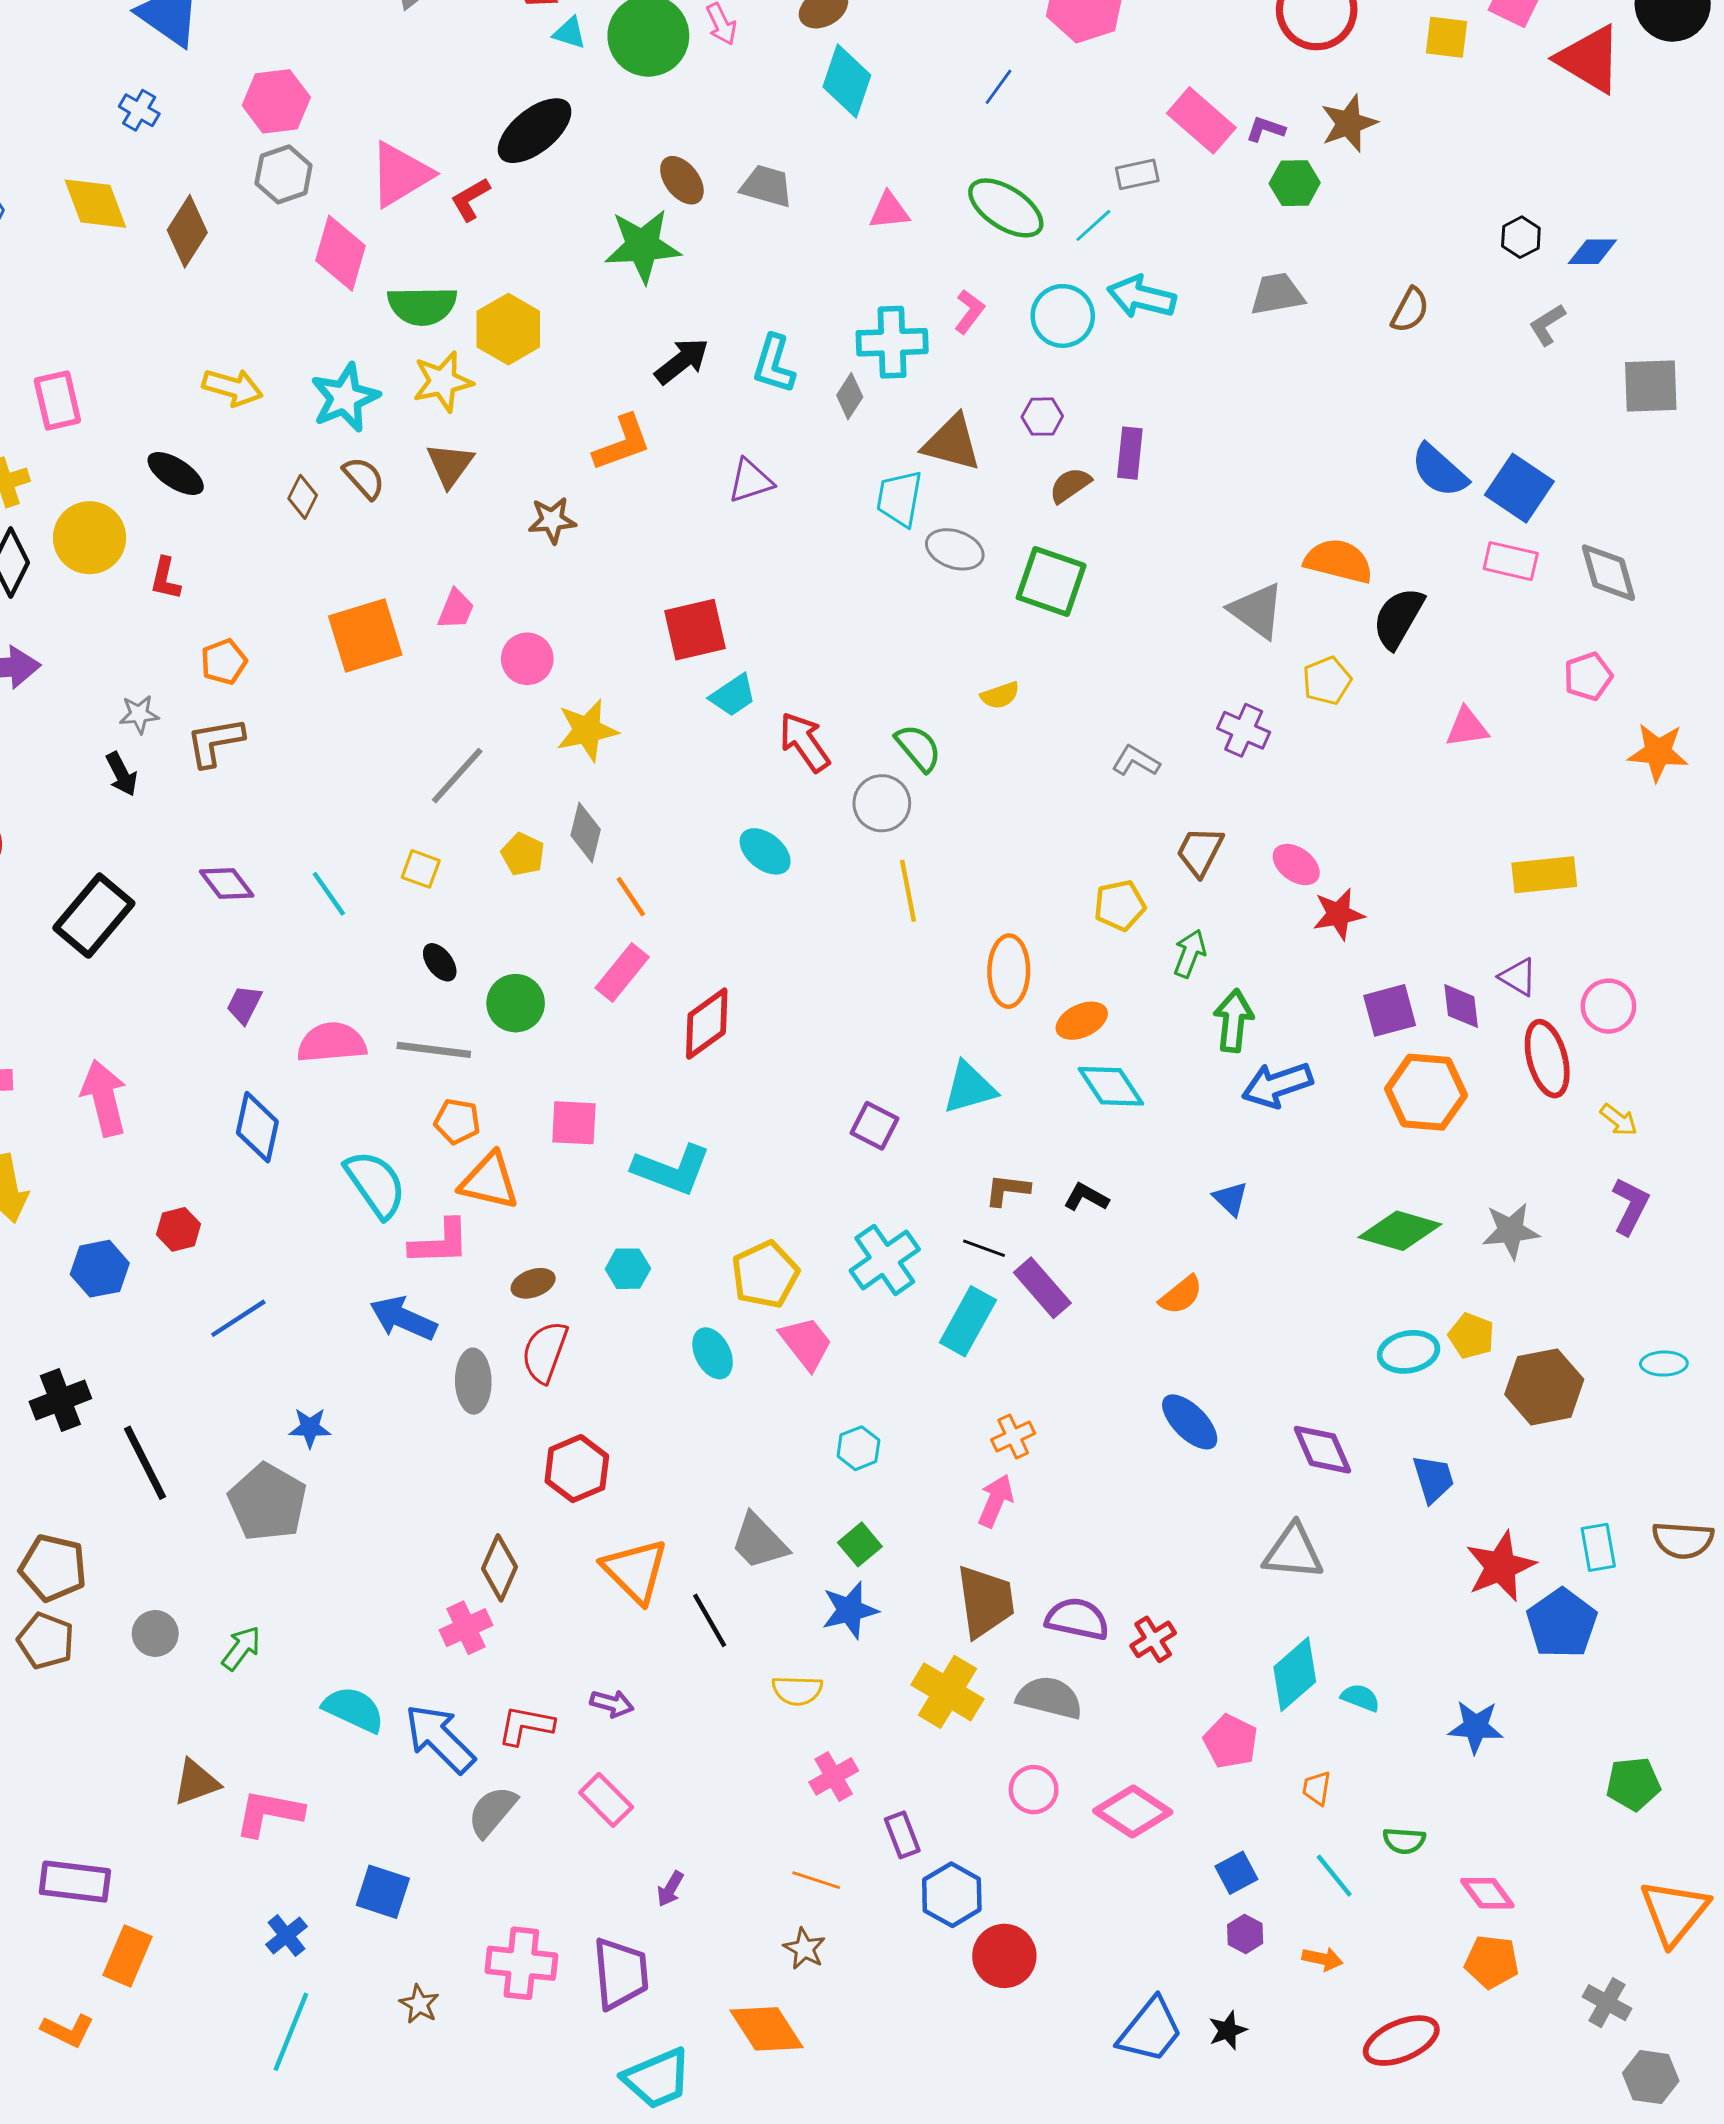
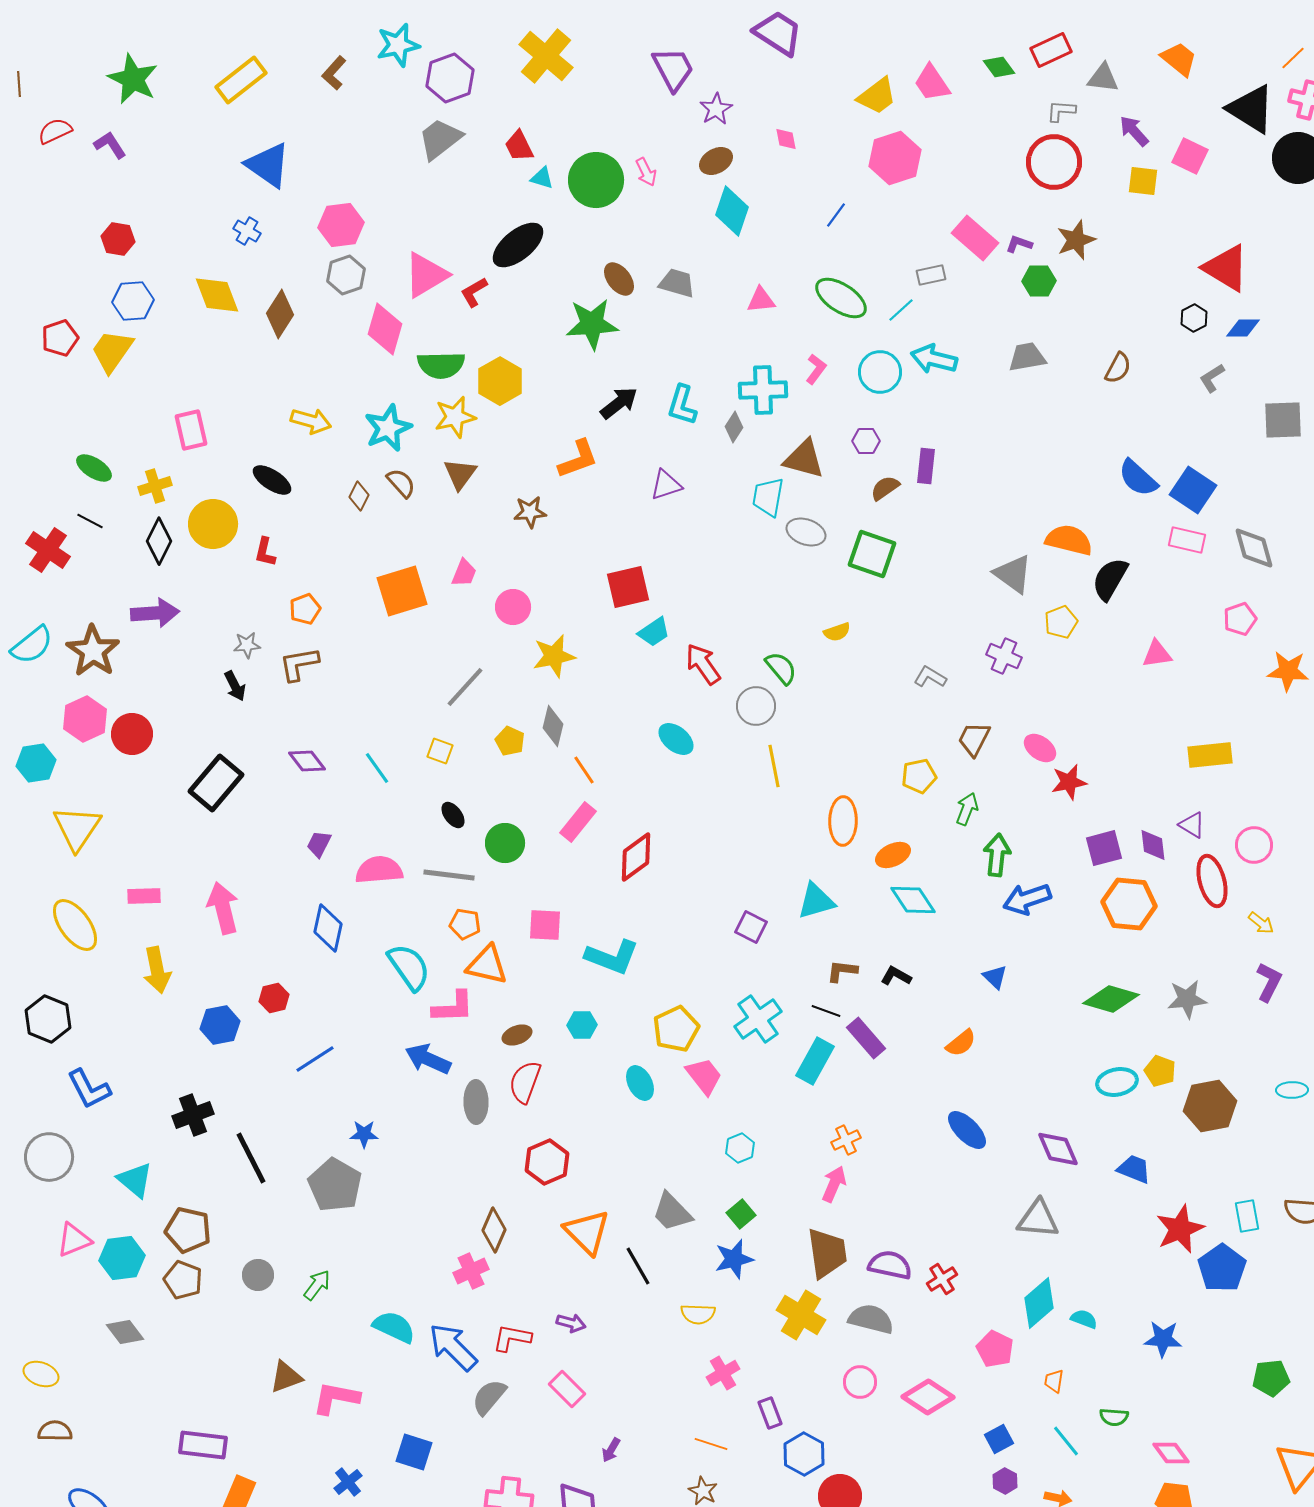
red triangle: (1589, 59) -> (1226, 268), moved
blue trapezoid: (1433, 1479) -> (1134, 1169), turned -51

